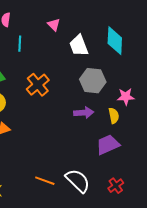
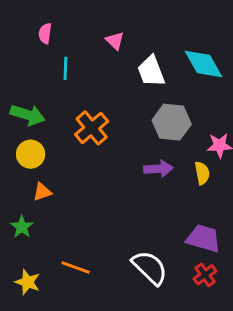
cyan diamond: (115, 41) -> (204, 64), turned -32
purple trapezoid: (108, 145) -> (204, 238), moved, turned 40
orange line: (45, 181) -> (76, 268), moved

